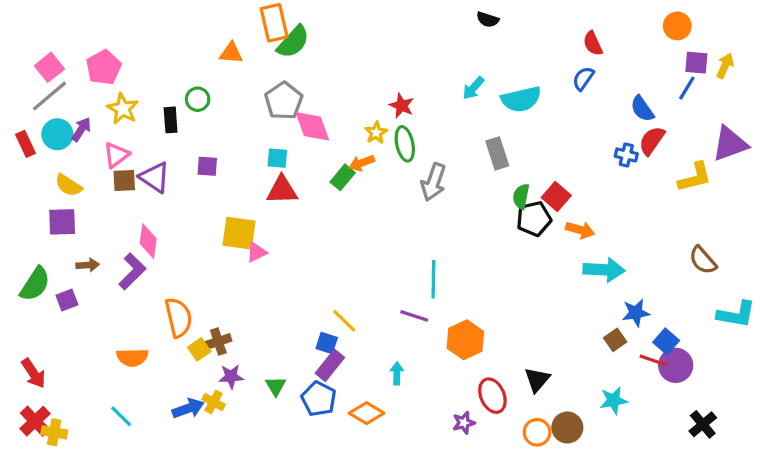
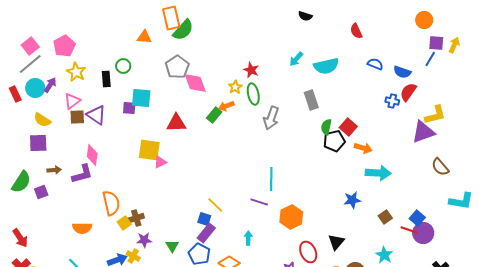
red semicircle: (593, 43) -> (356, 31), moved
blue semicircle: (583, 78) -> (375, 64), moved, turned 77
blue semicircle: (642, 109) -> (402, 72), turned -36
purple triangle: (730, 144) -> (423, 132), moved
cyan square: (277, 158) -> (141, 98), moved, size x1.5
purple L-shape: (132, 271) -> (82, 174), turned 30
blue star: (636, 313) -> (352, 200), moved
cyan star: (614, 400) -> (384, 255), turned -30

